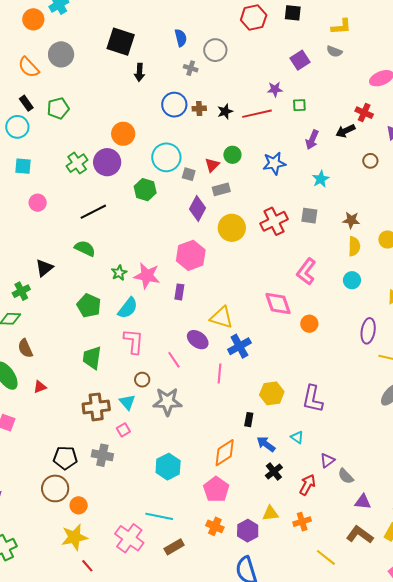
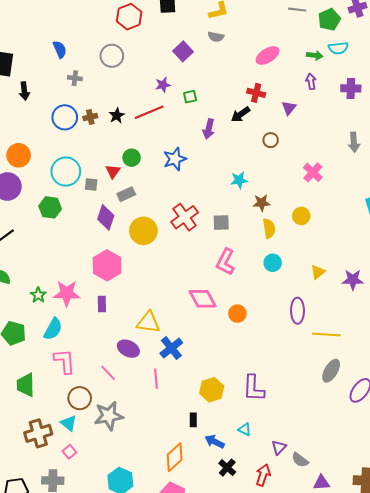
gray circle: (215, 50) -> (112, 56), moved
cyan star: (321, 179) -> (239, 180), moved, turned 30
gray square: (309, 216) -> (221, 223), moved
brown circle: (142, 380) -> (80, 398), size x1.5

